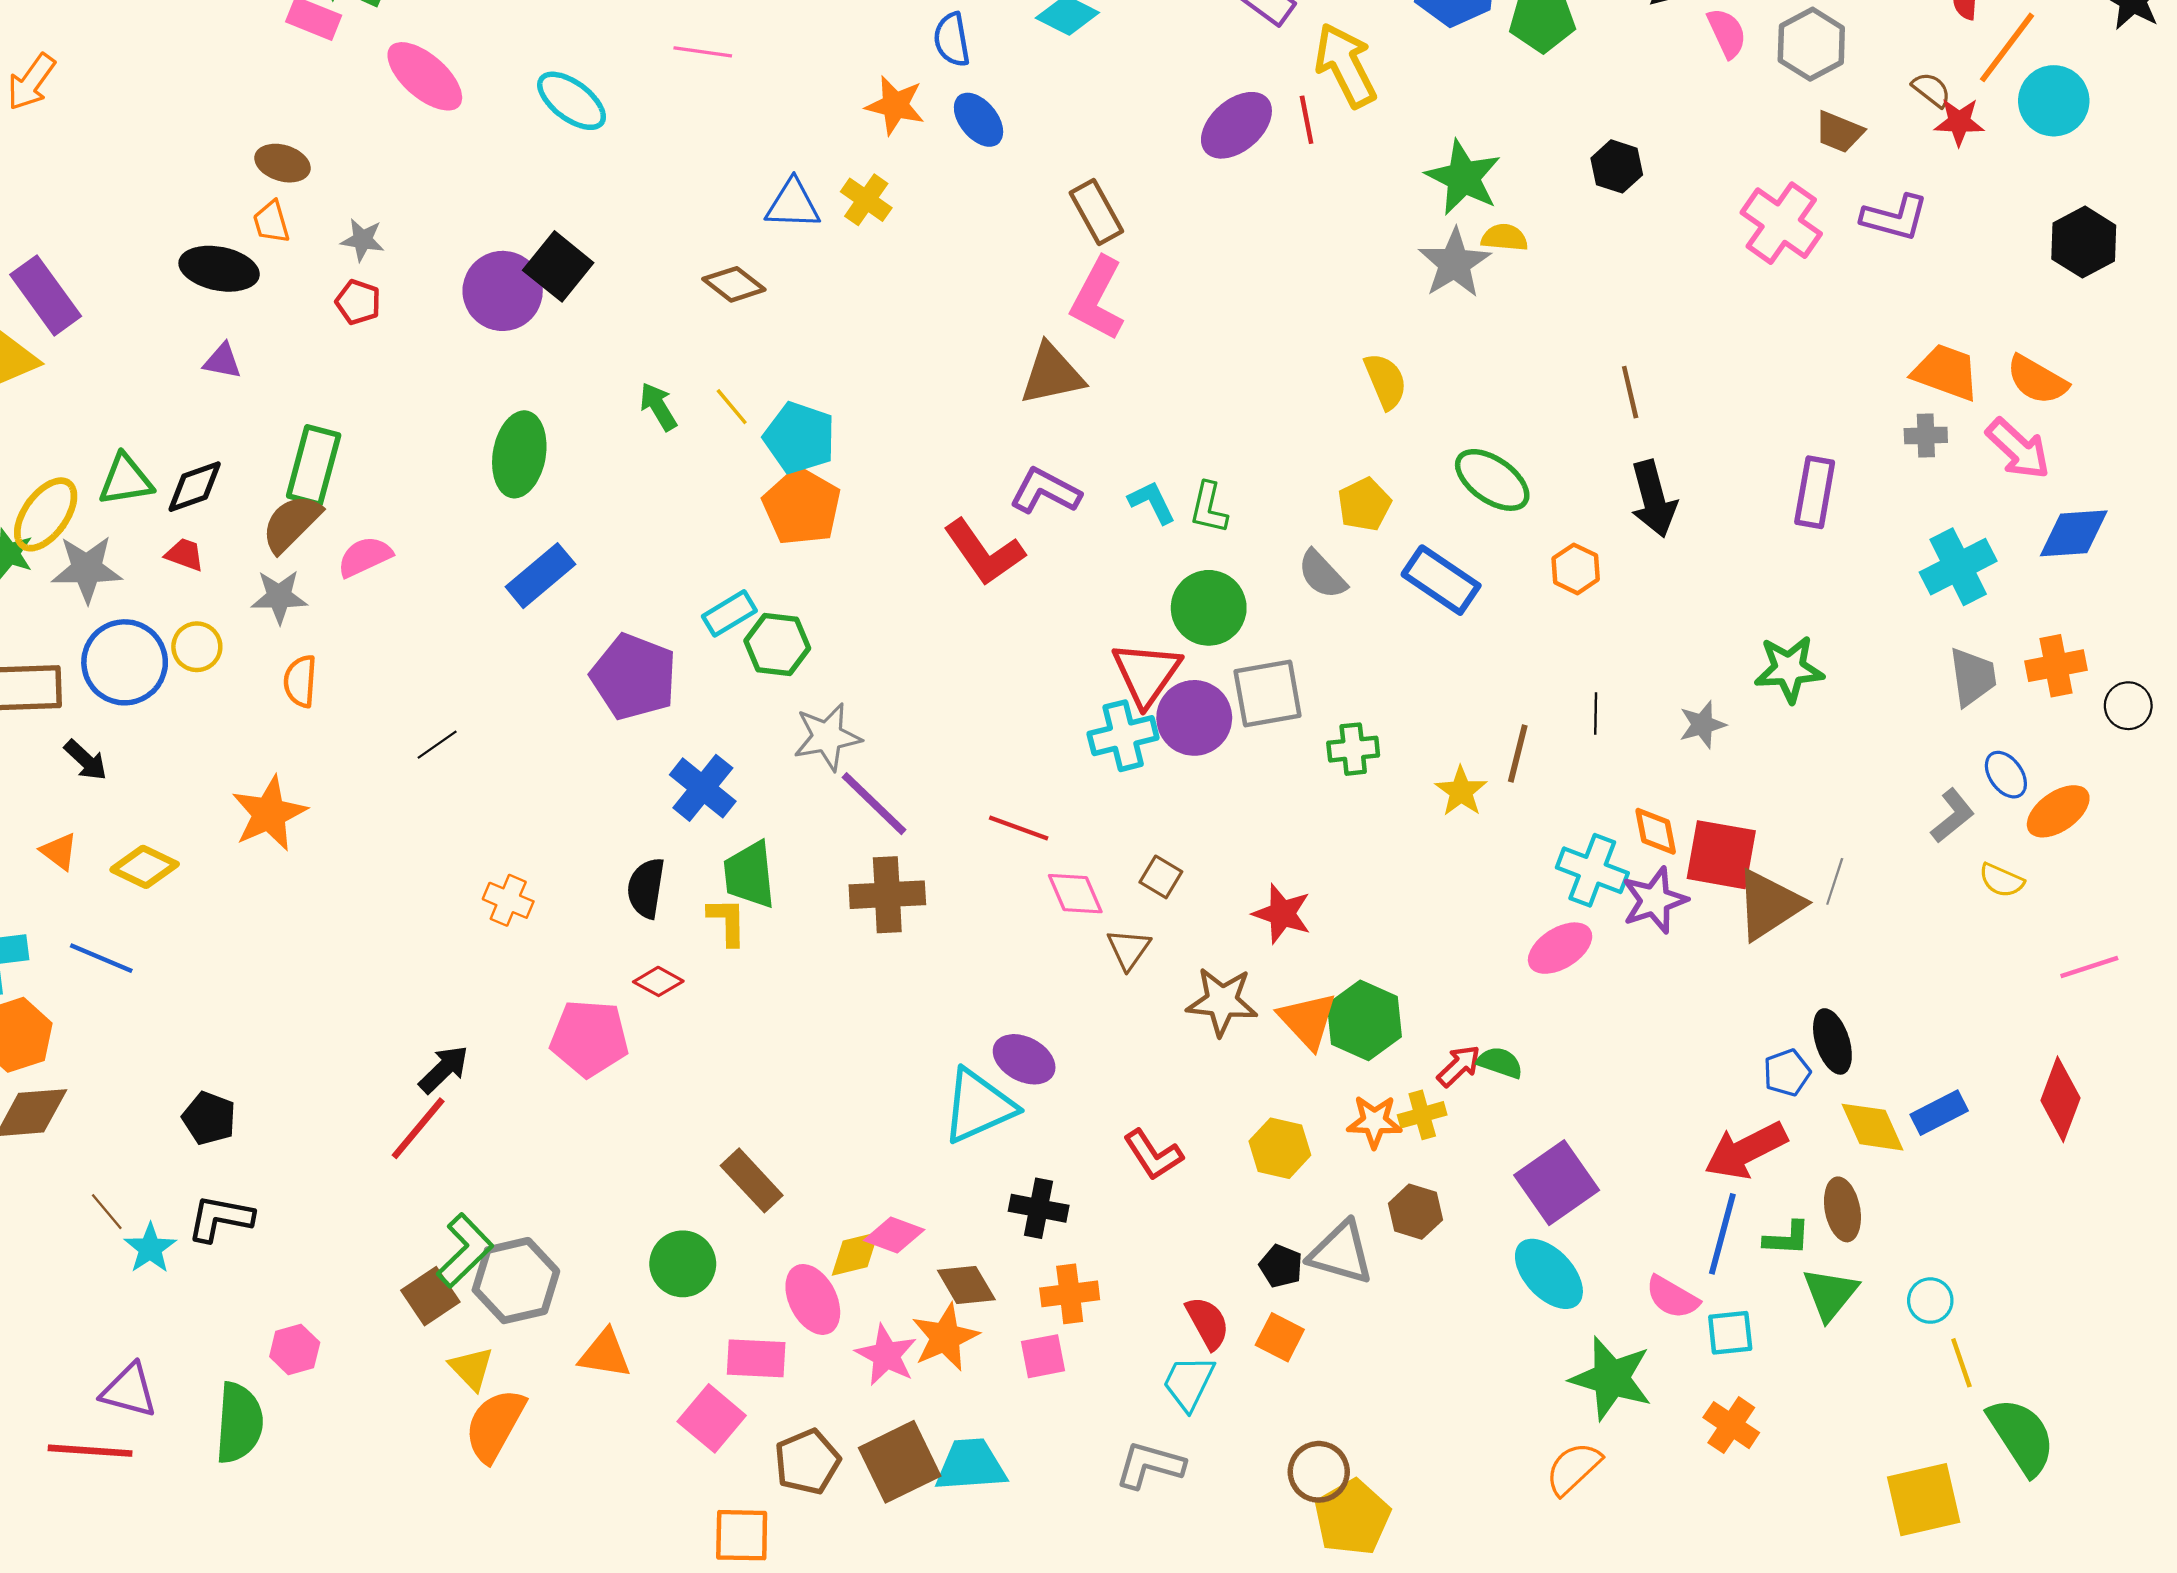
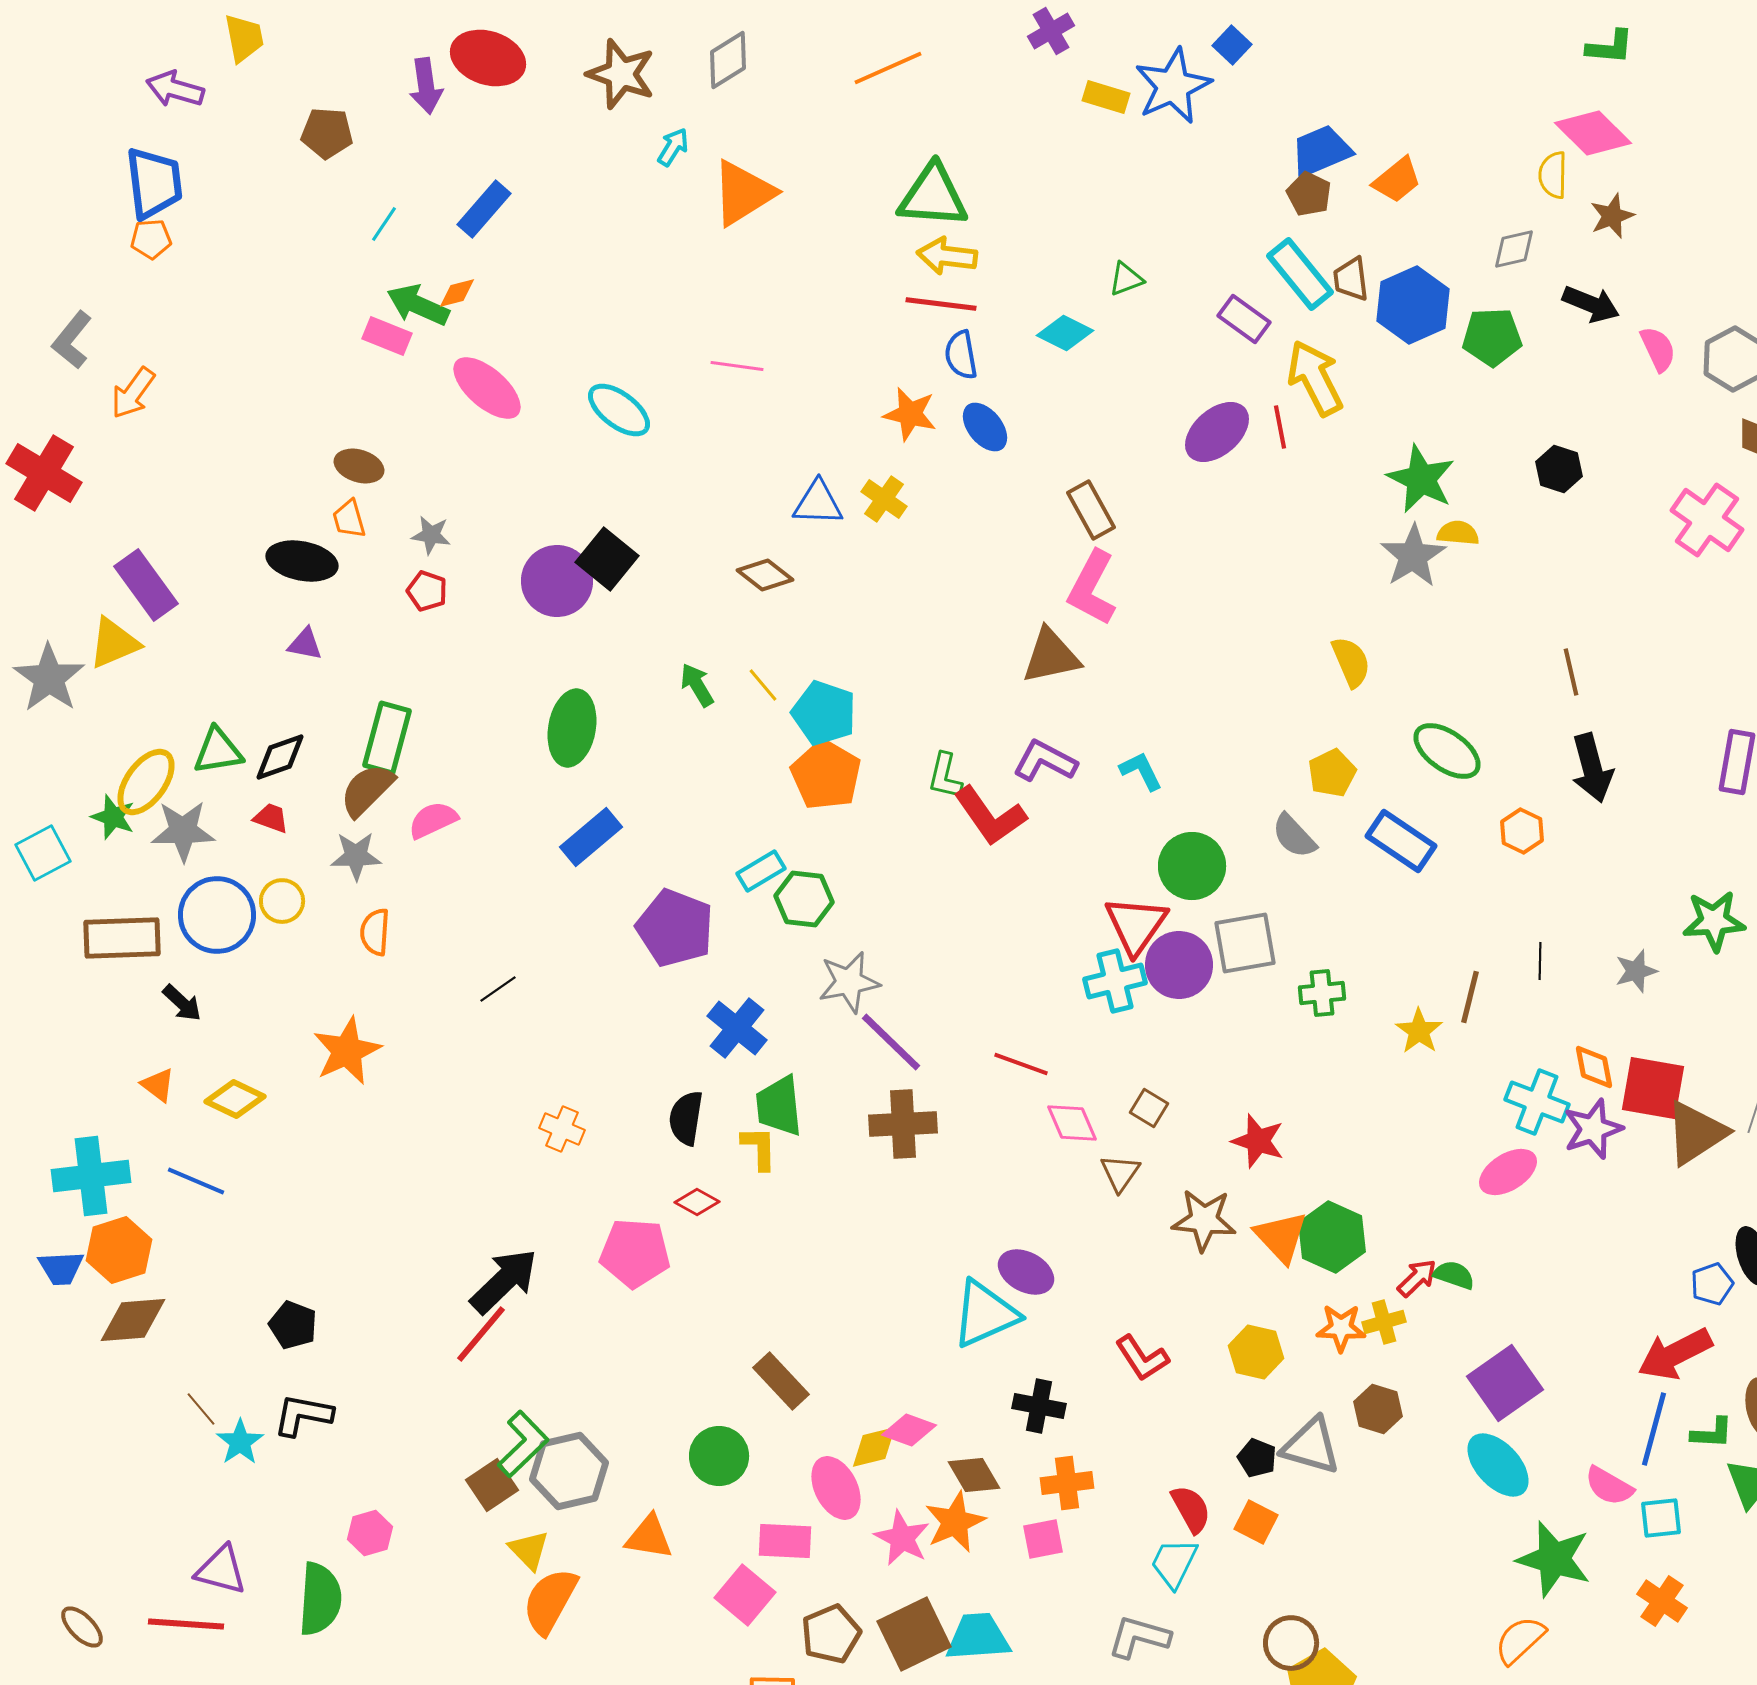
green L-shape: (1209, 508) -> (945, 776), moved
black arrow: (444, 1069) -> (504, 1281), size x1.5

